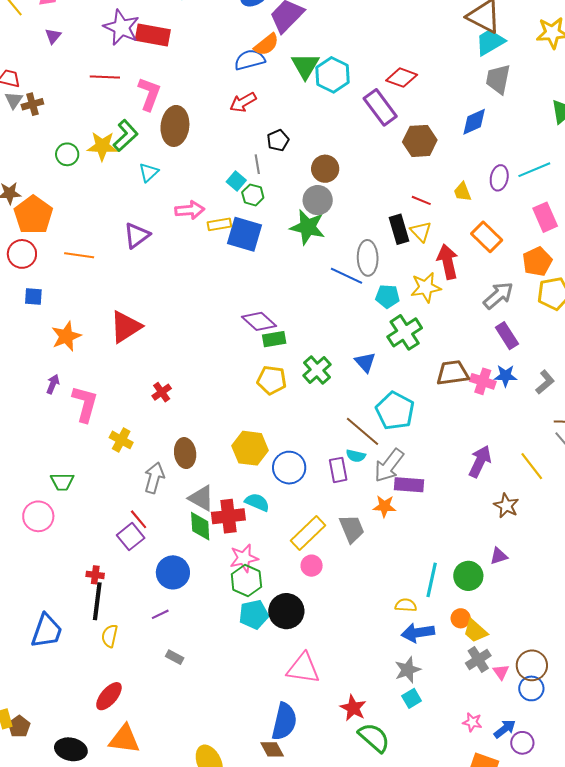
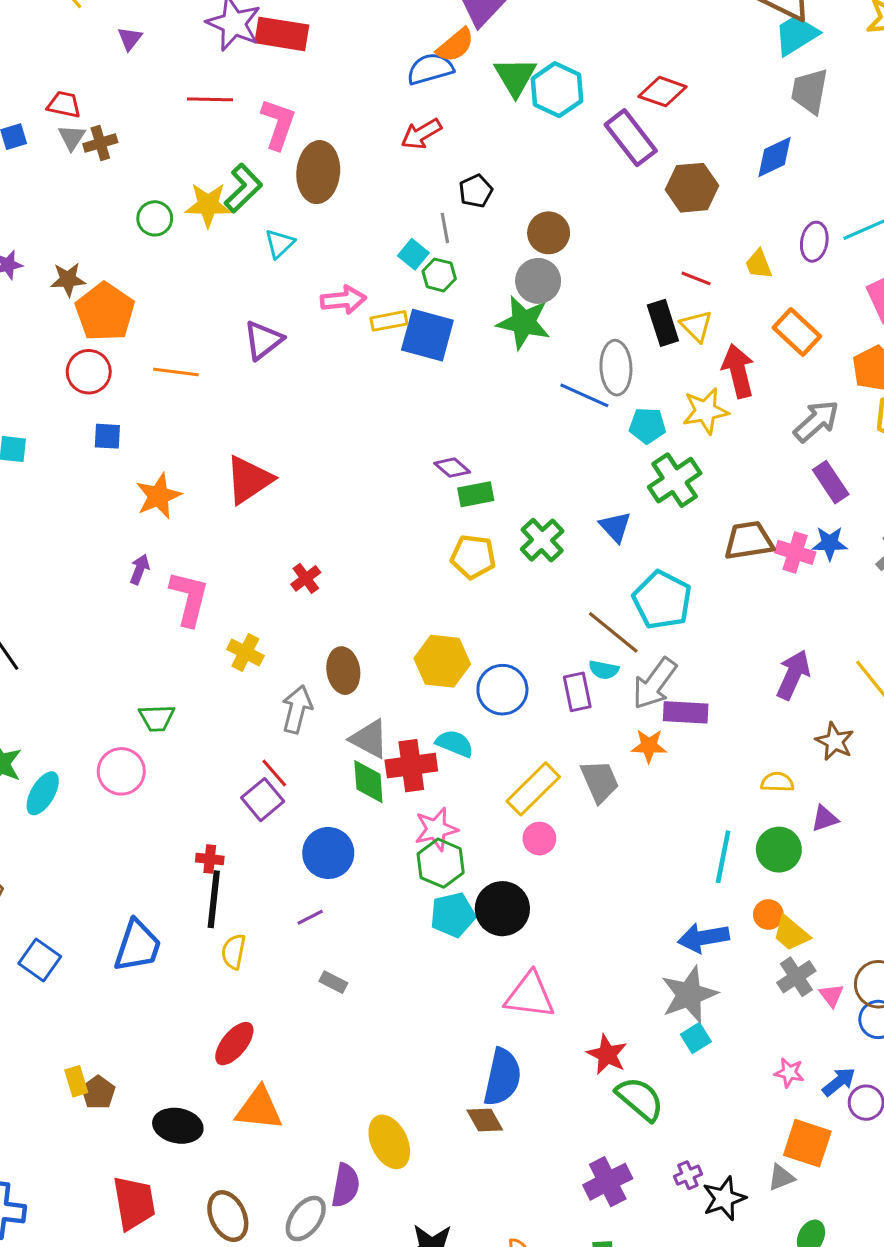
purple diamond: (259, 321) -> (452, 468), size x0.7
yellow semicircle: (406, 605) -> (777, 782), moved
gray star: (408, 670) -> (689, 995), size x1.4

